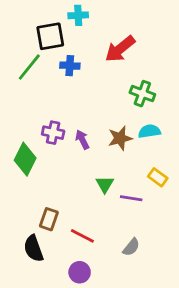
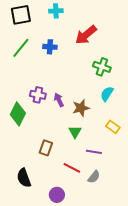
black square: (50, 36) -> (21, 15), moved
cyan semicircle: (149, 131) -> (107, 94), turned -49
brown star: (120, 138) -> (81, 108), moved
purple line: (131, 198) -> (94, 152), moved
brown rectangle: (49, 219) -> (46, 148), moved
red line: (82, 236) -> (72, 168), moved

